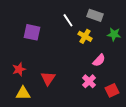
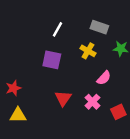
white line: (68, 20) -> (57, 29), moved, turned 64
purple square: (32, 32) -> (52, 60), moved
red triangle: (48, 78) -> (63, 98), moved

